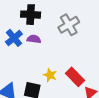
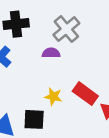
purple semicircle: (34, 39) -> (51, 53), moved

